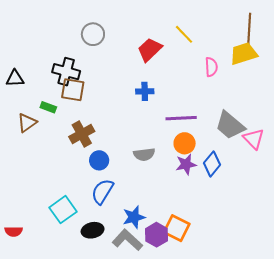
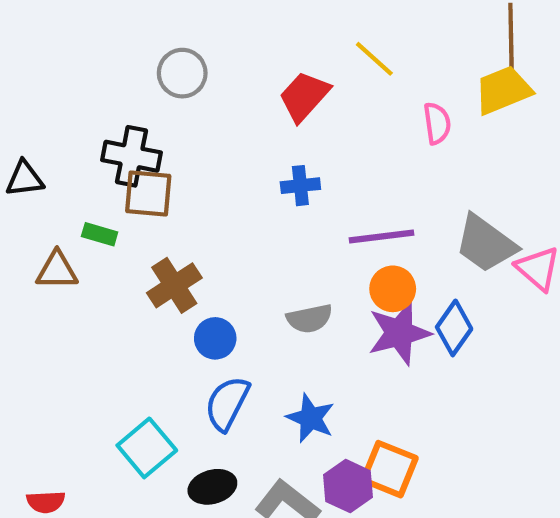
brown triangle: (27, 123) -> (57, 270), turned 40
purple star: (186, 164) -> (399, 333), size x1.4
blue star: (134, 217) -> (311, 418), moved, turned -30

